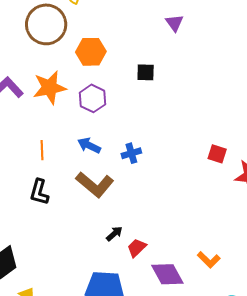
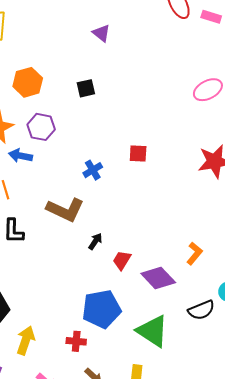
blue arrow: (89, 145) -> (20, 156), moved
red square: (217, 154) -> (138, 154), moved
black arrow: (114, 234) -> (95, 241), moved
orange L-shape: (209, 260) -> (194, 253), turned -80

